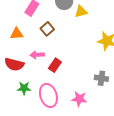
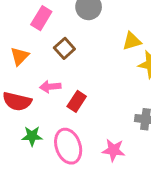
yellow triangle: (81, 12) -> (132, 41), moved
orange triangle: (17, 34) -> (20, 56), turned -40

